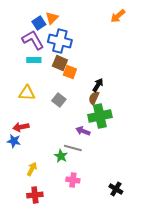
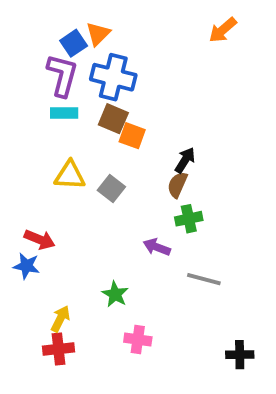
purple L-shape: (33, 40) -> (62, 75), turned 45
yellow triangle: (27, 93) -> (70, 175), moved
green cross: (100, 116) -> (189, 219), size x0.6
red arrow: (21, 127) -> (40, 239), turned -147
gray line: (73, 148) -> (204, 279), moved
black cross: (116, 189) -> (240, 355), moved, turned -32
red cross: (35, 195) -> (59, 349), moved

